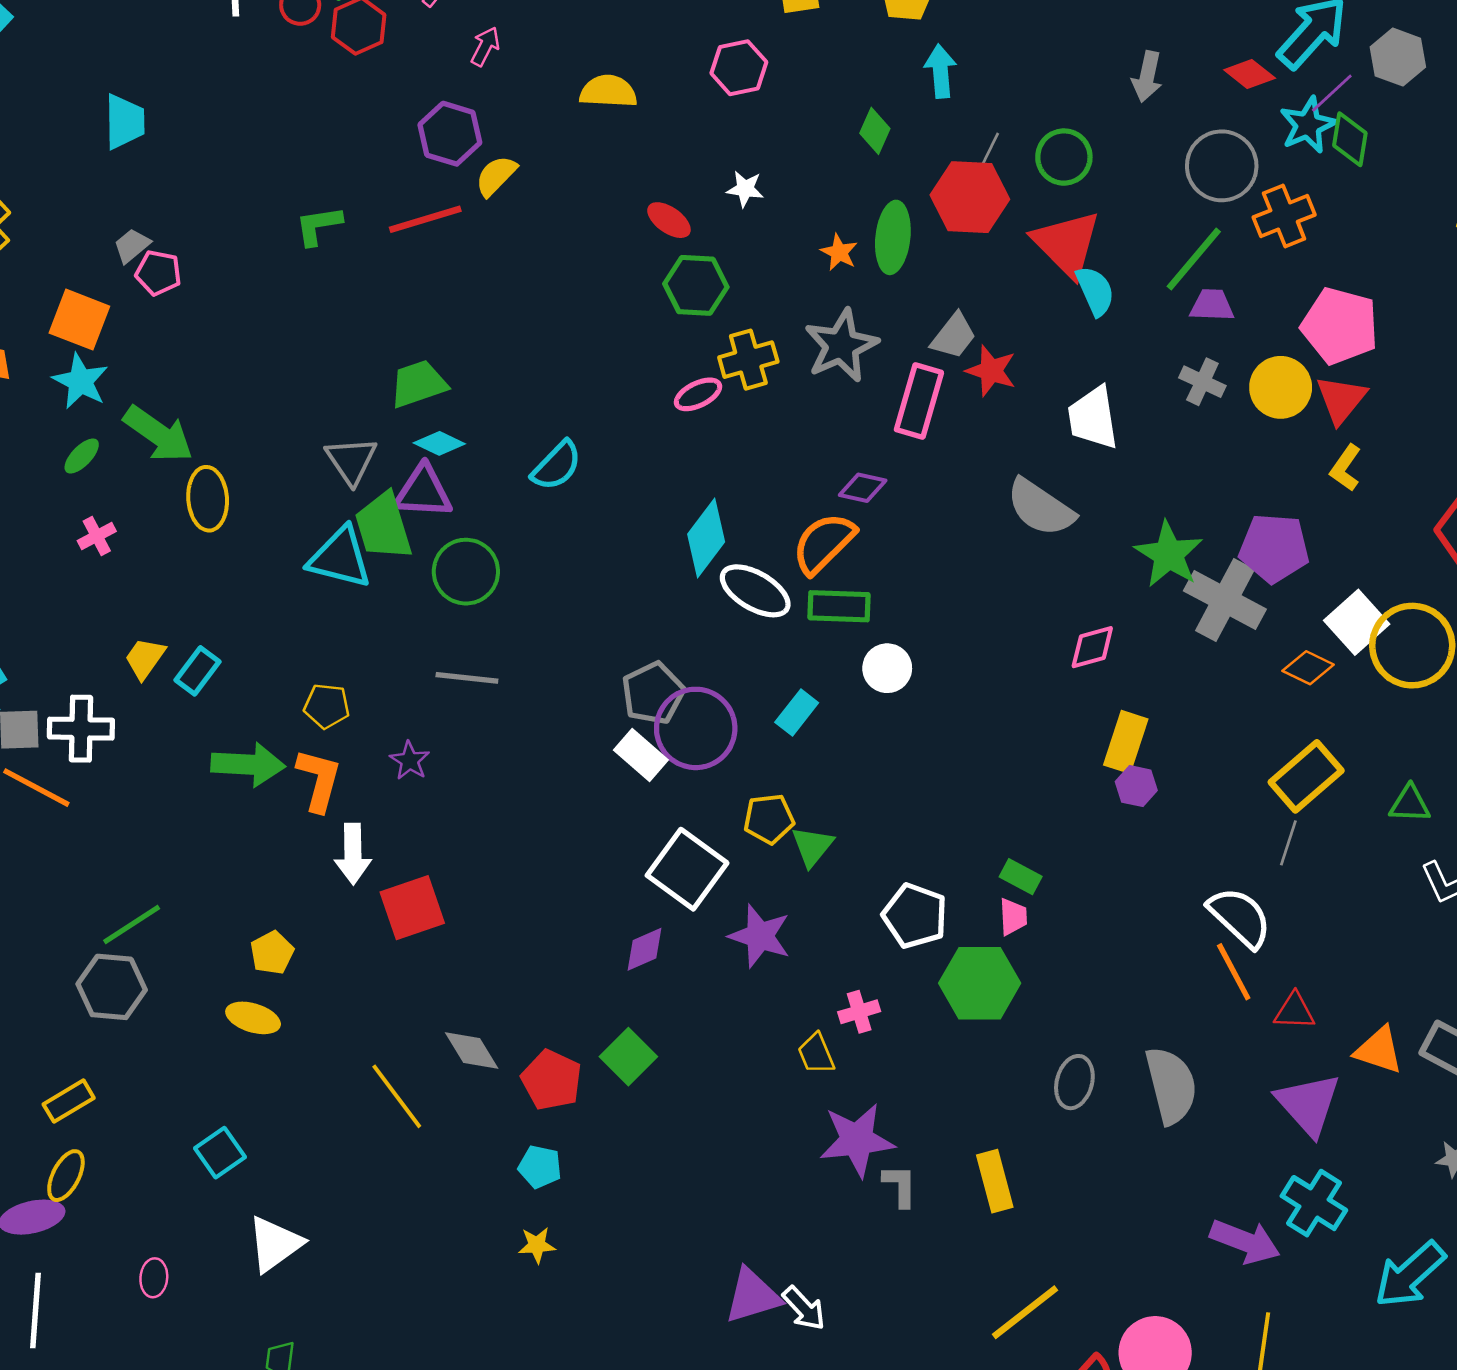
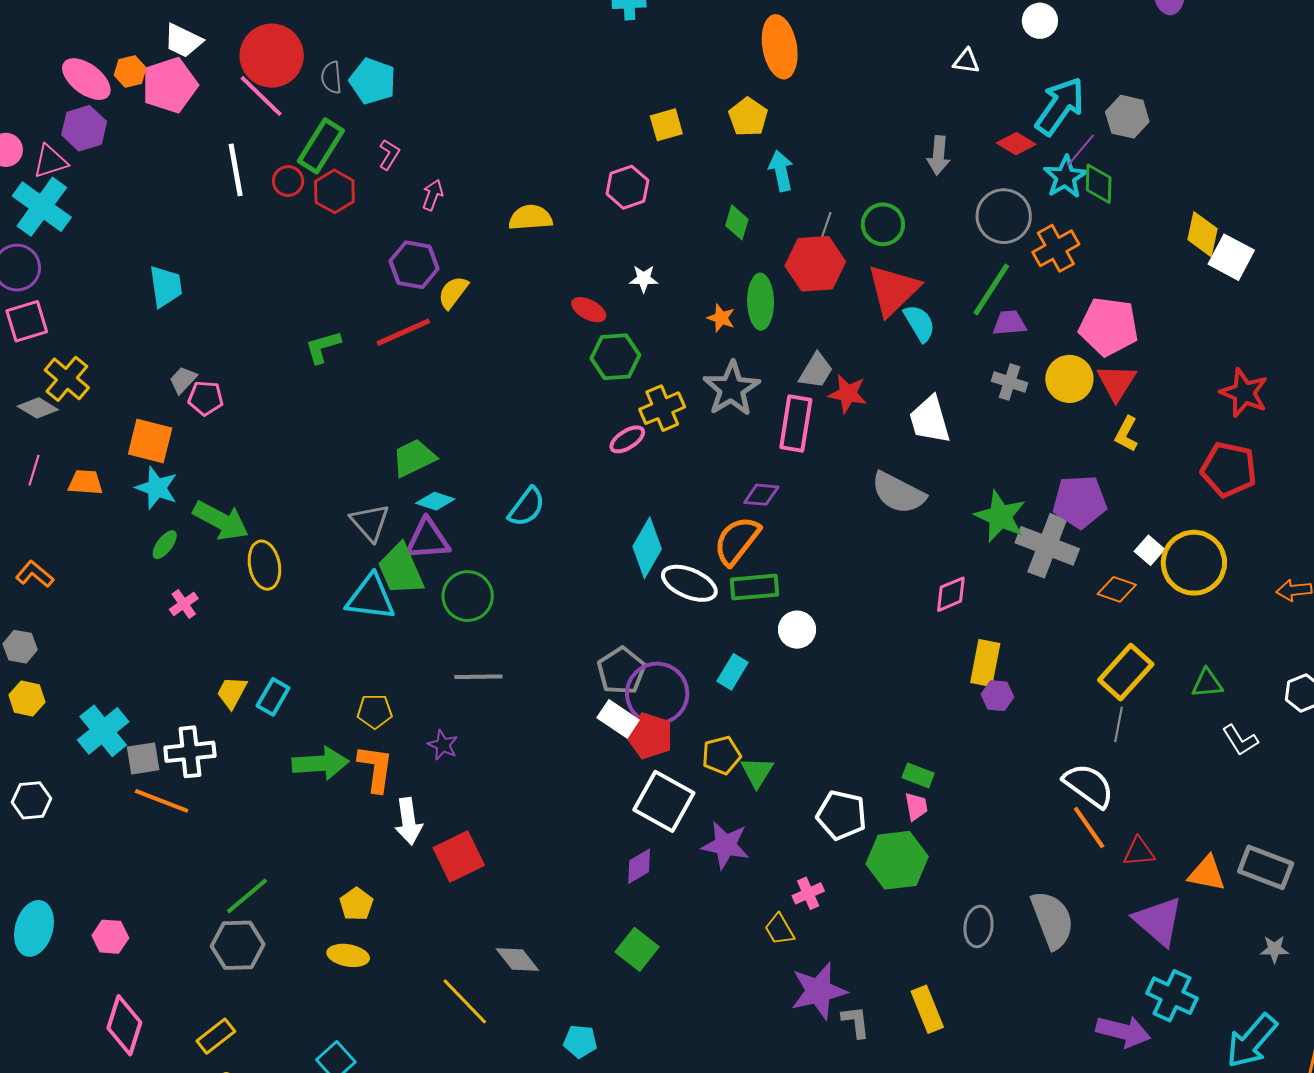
red triangle: (1067, 244) -> (893, 290), turned 38
white square: (1357, 622) -> (1149, 550), size x0.6
red pentagon: (552, 1080) -> (650, 736), moved

